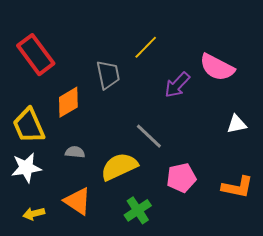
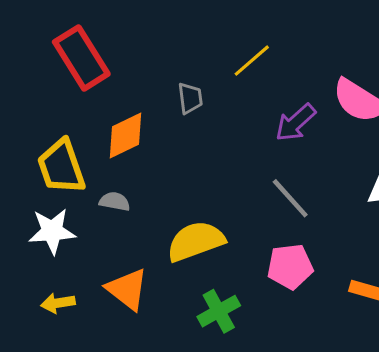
gray trapezoid: (108, 75) -> (190, 98), size x0.7
gray line: (149, 136) -> (290, 198), moved
gray semicircle: (75, 152) -> (115, 201), moved

